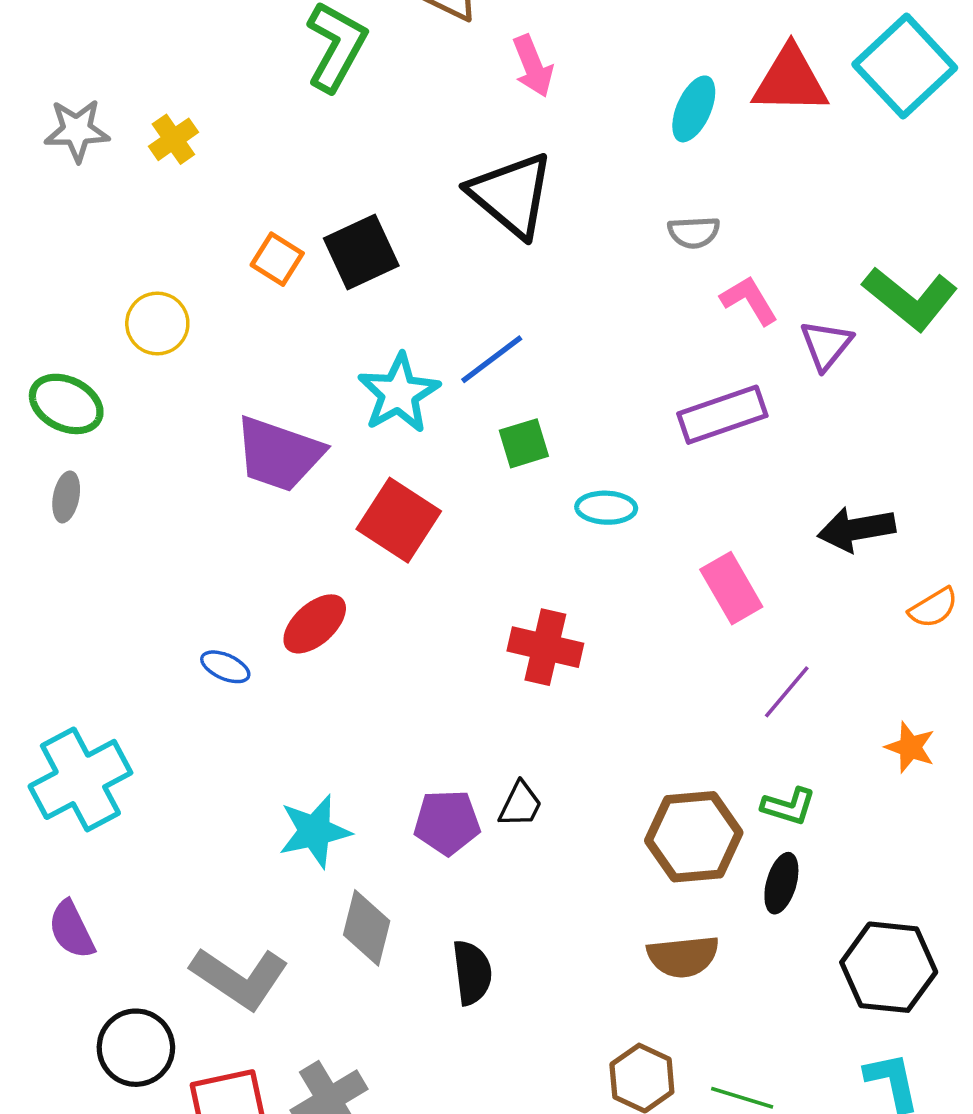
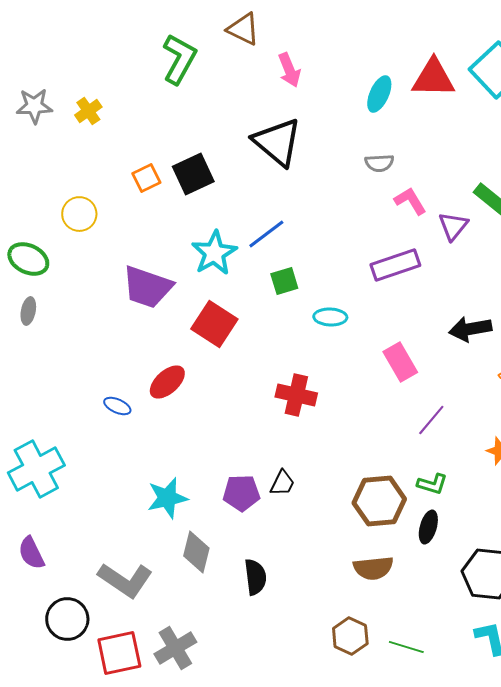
orange square: (277, 259) -> (146, 178), turned 32

